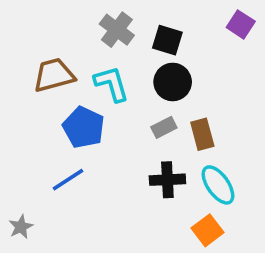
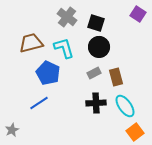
orange square: (208, 230) -> (135, 132), moved

